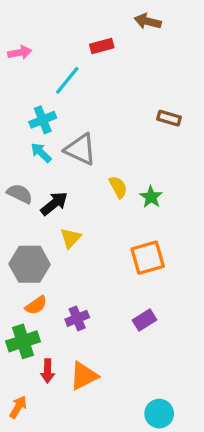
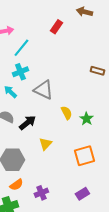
red rectangle: (102, 46) -> (56, 27), turned -40
cyan line: (67, 80) -> (21, 48), moved
cyan arrow: (41, 153) -> (10, 92), moved
yellow triangle: (71, 238) -> (45, 144), moved

